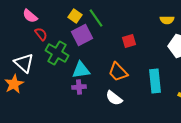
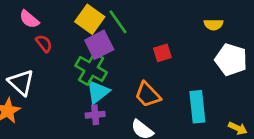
yellow square: (75, 16) -> (90, 19), size x1.5
green cross: (57, 53) -> (91, 69), moved
cyan triangle: (81, 70) -> (98, 92), turned -30

